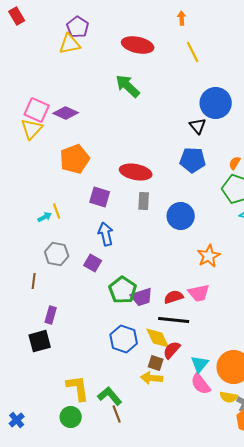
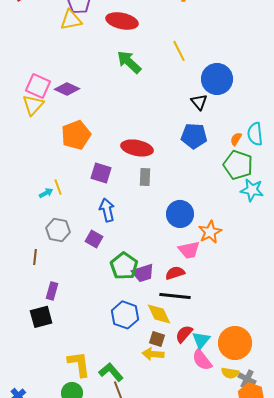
red ellipse: (138, 45) -> (122, 21), moved
yellow line: (193, 52) -> (179, 51), moved
blue circle: (181, 216) -> (180, 214), moved
pink trapezoid: (199, 293) -> (189, 250), moved
red semicircle: (172, 350) -> (184, 334), moved

